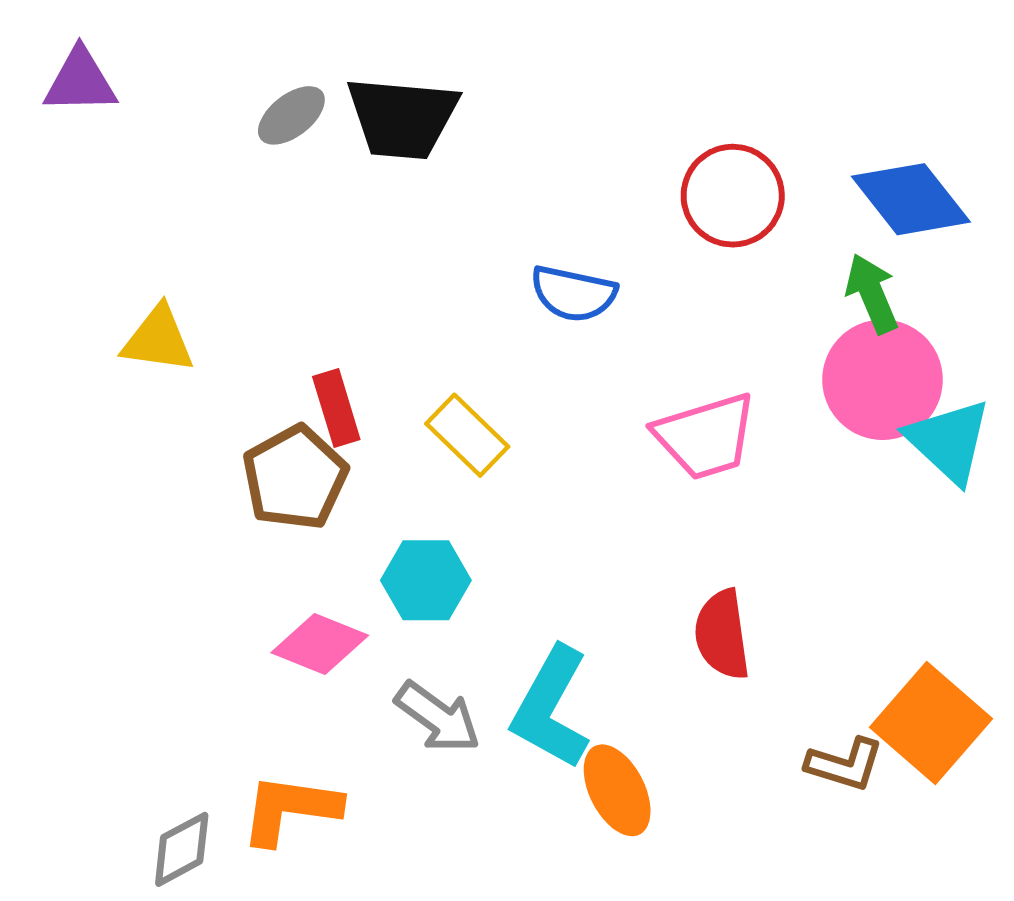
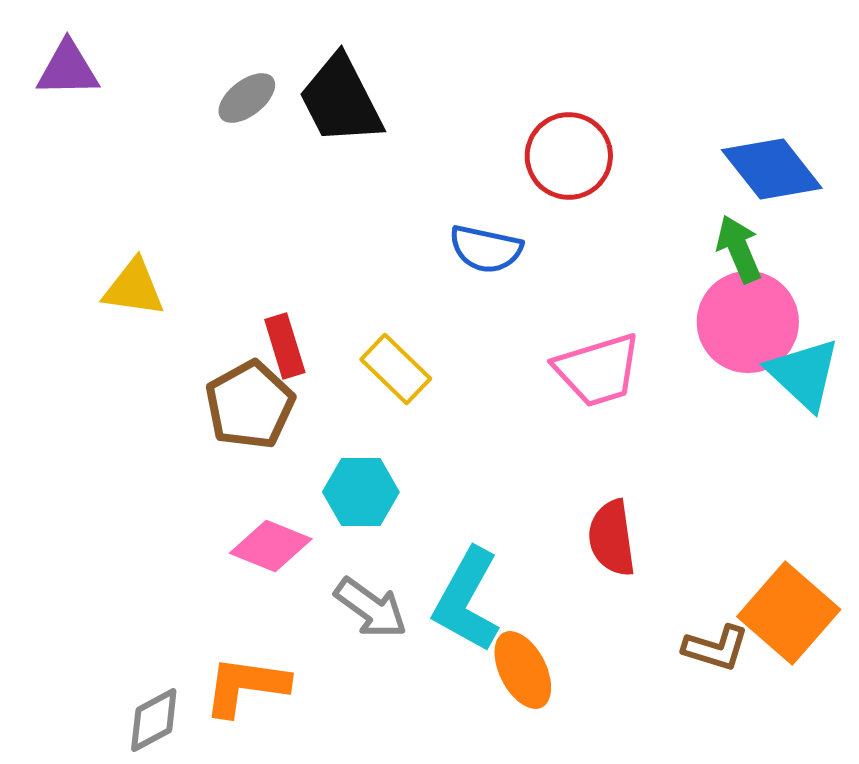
black trapezoid: (402, 118) -> (341, 100), turned 58
red circle: (733, 196) -> (569, 156), moved

